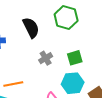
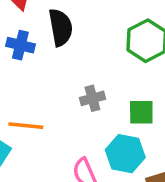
black semicircle: (31, 28) -> (61, 27), moved

